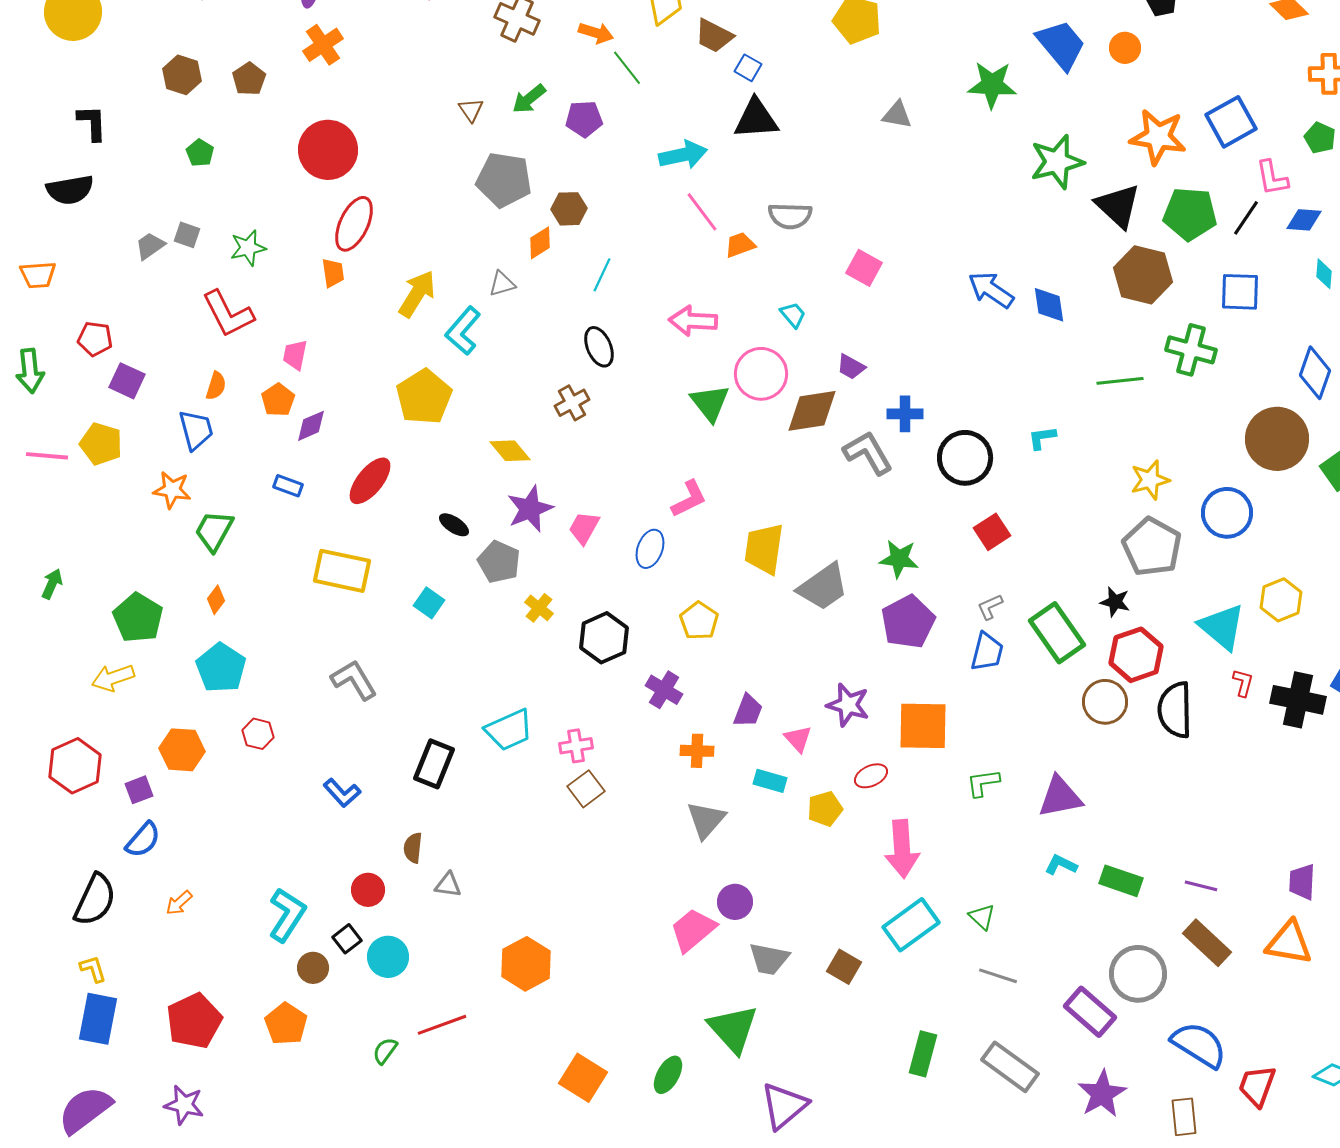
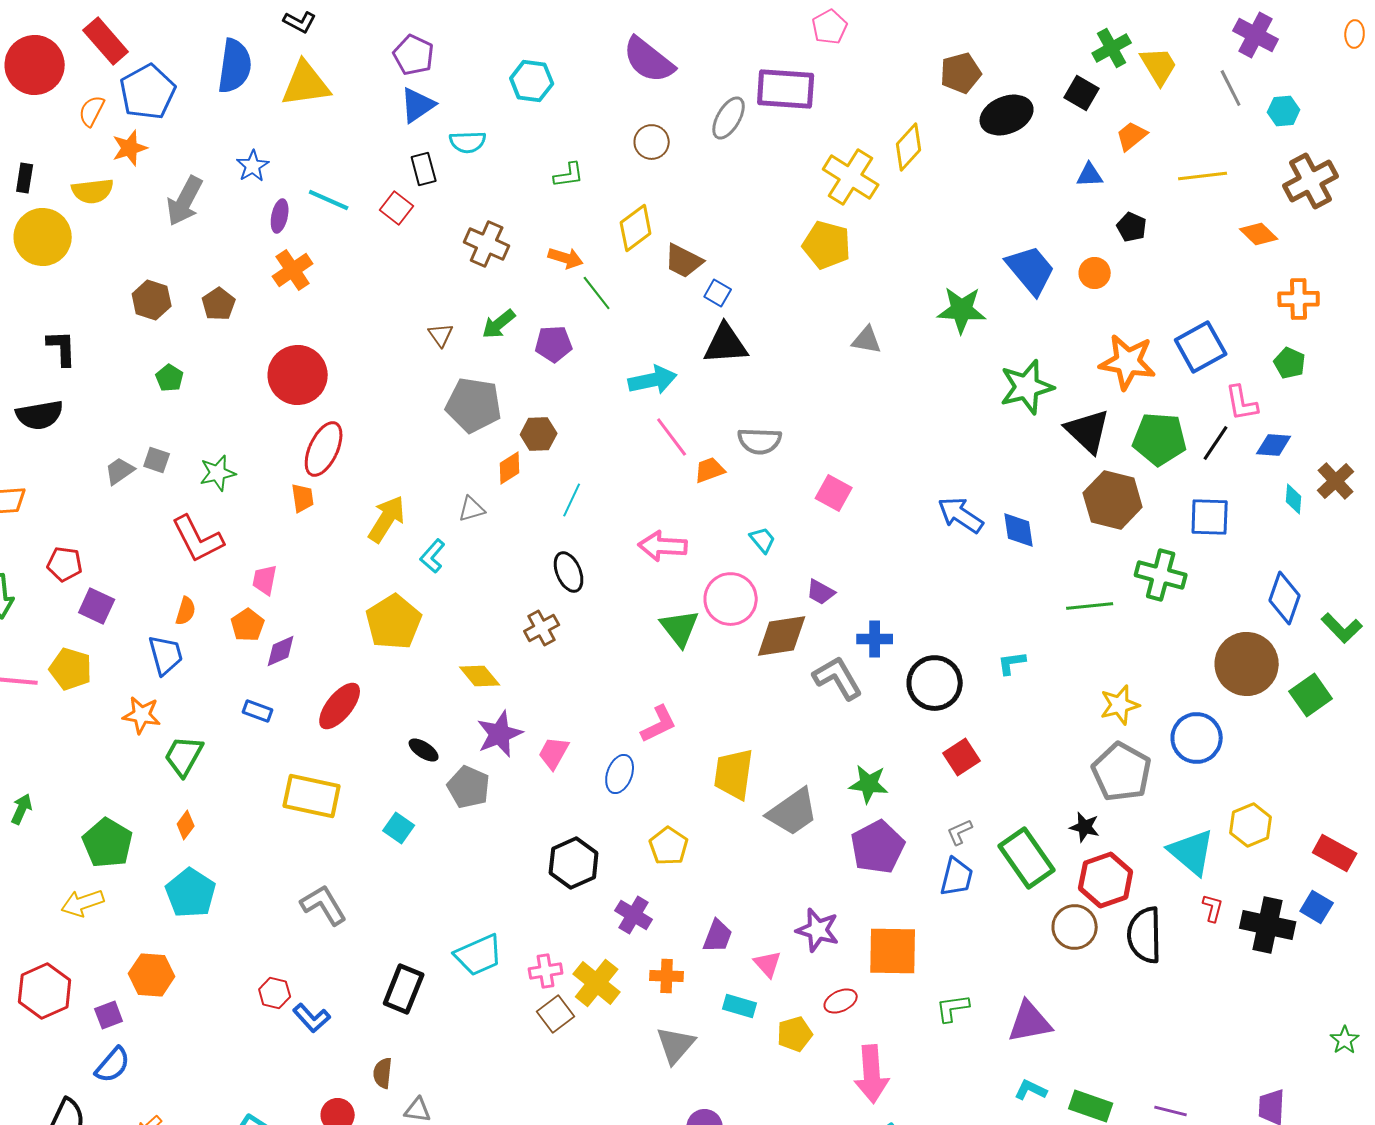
cyan L-shape: (463, 331) -> (433, 556), size x0.7
yellow cross: (539, 608) -> (597, 983), moved, size x1.6
red hexagon: (258, 734) -> (275, 993), moved

